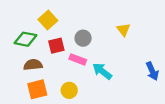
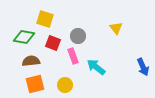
yellow square: (48, 20) -> (45, 19), turned -30
red square: (56, 46) -> (53, 43), turned 35
pink rectangle: (78, 59) -> (73, 56), turned 49

